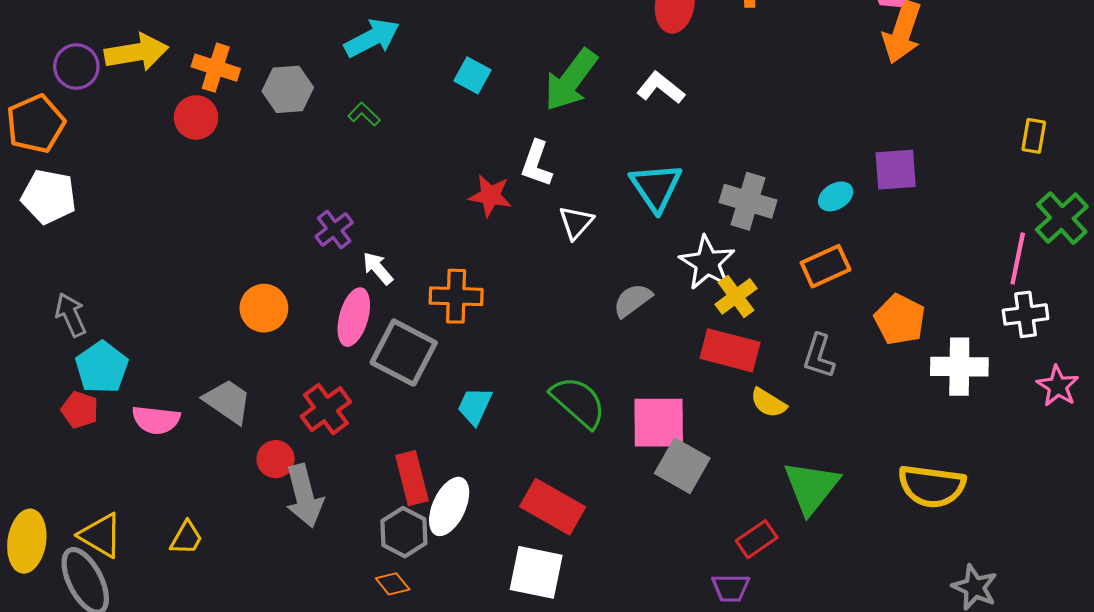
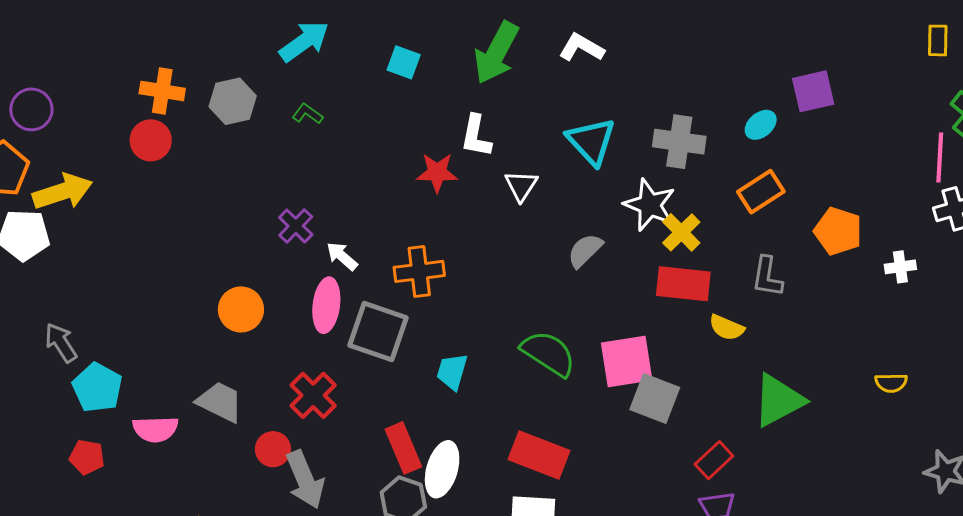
yellow arrow: (136, 52) -> (63, 192), moved
white cross: (959, 367) -> (900, 267), size x0.6
red pentagon: (80, 410) -> (87, 457), moved
yellow semicircle: (932, 486) -> (891, 383), size x0.5
green triangle: (811, 487) -> (778, 400), turned 32
red rectangle: (757, 539) -> (714, 460), moved

